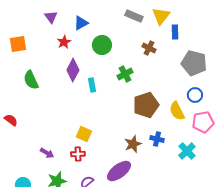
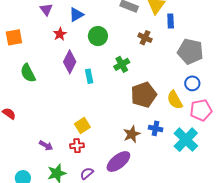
yellow square: (84, 134) -> (82, 125), turned 35
cyan cross: (187, 151) -> (186, 140), size x1.4

